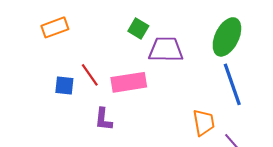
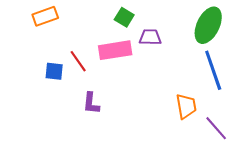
purple trapezoid: (166, 50) -> (150, 37), size x0.7
pink rectangle: (129, 82) -> (115, 50), moved

